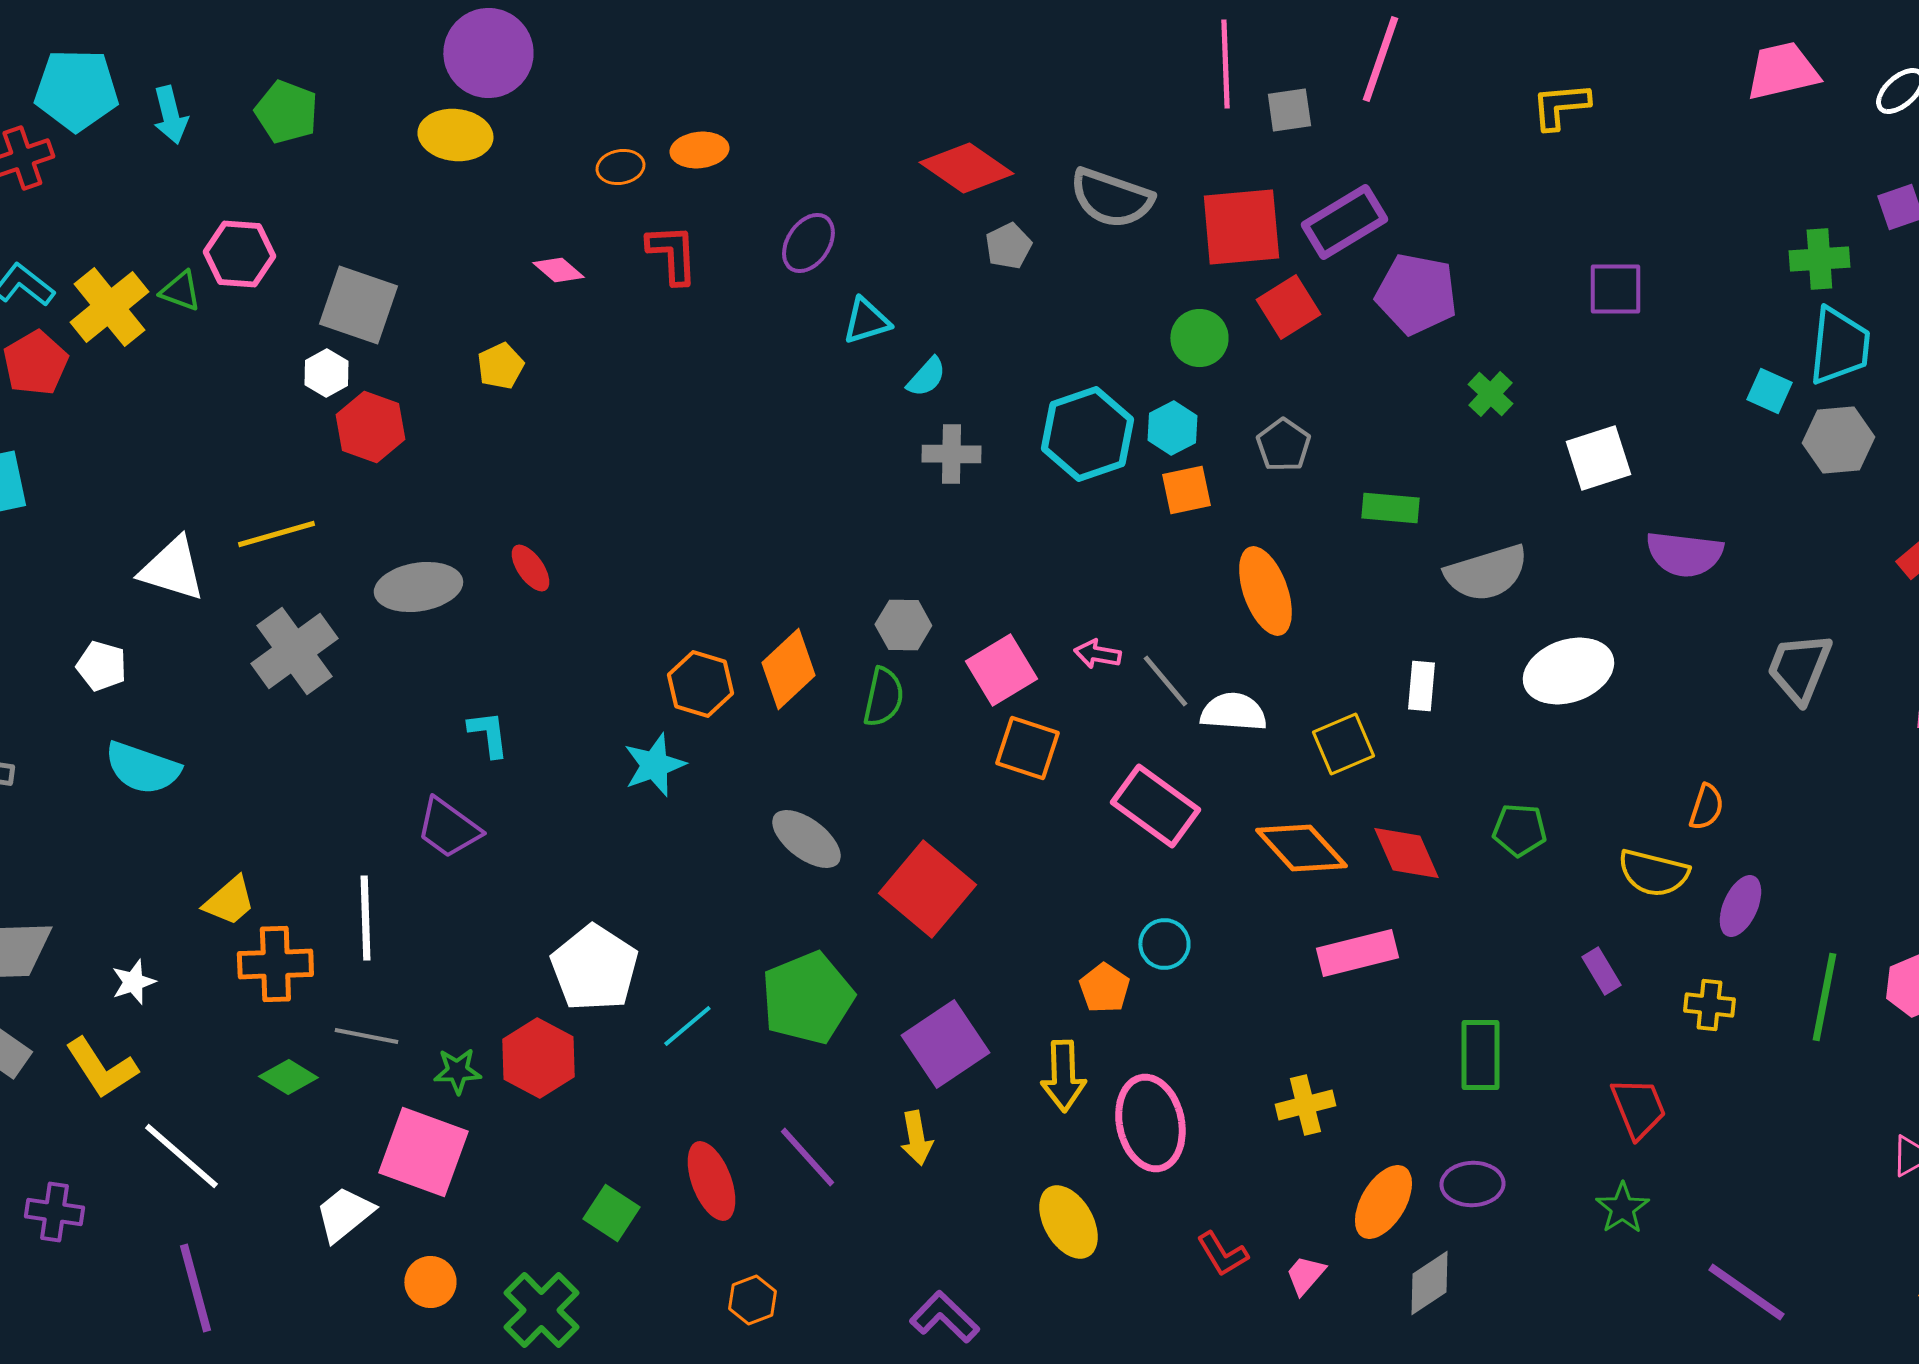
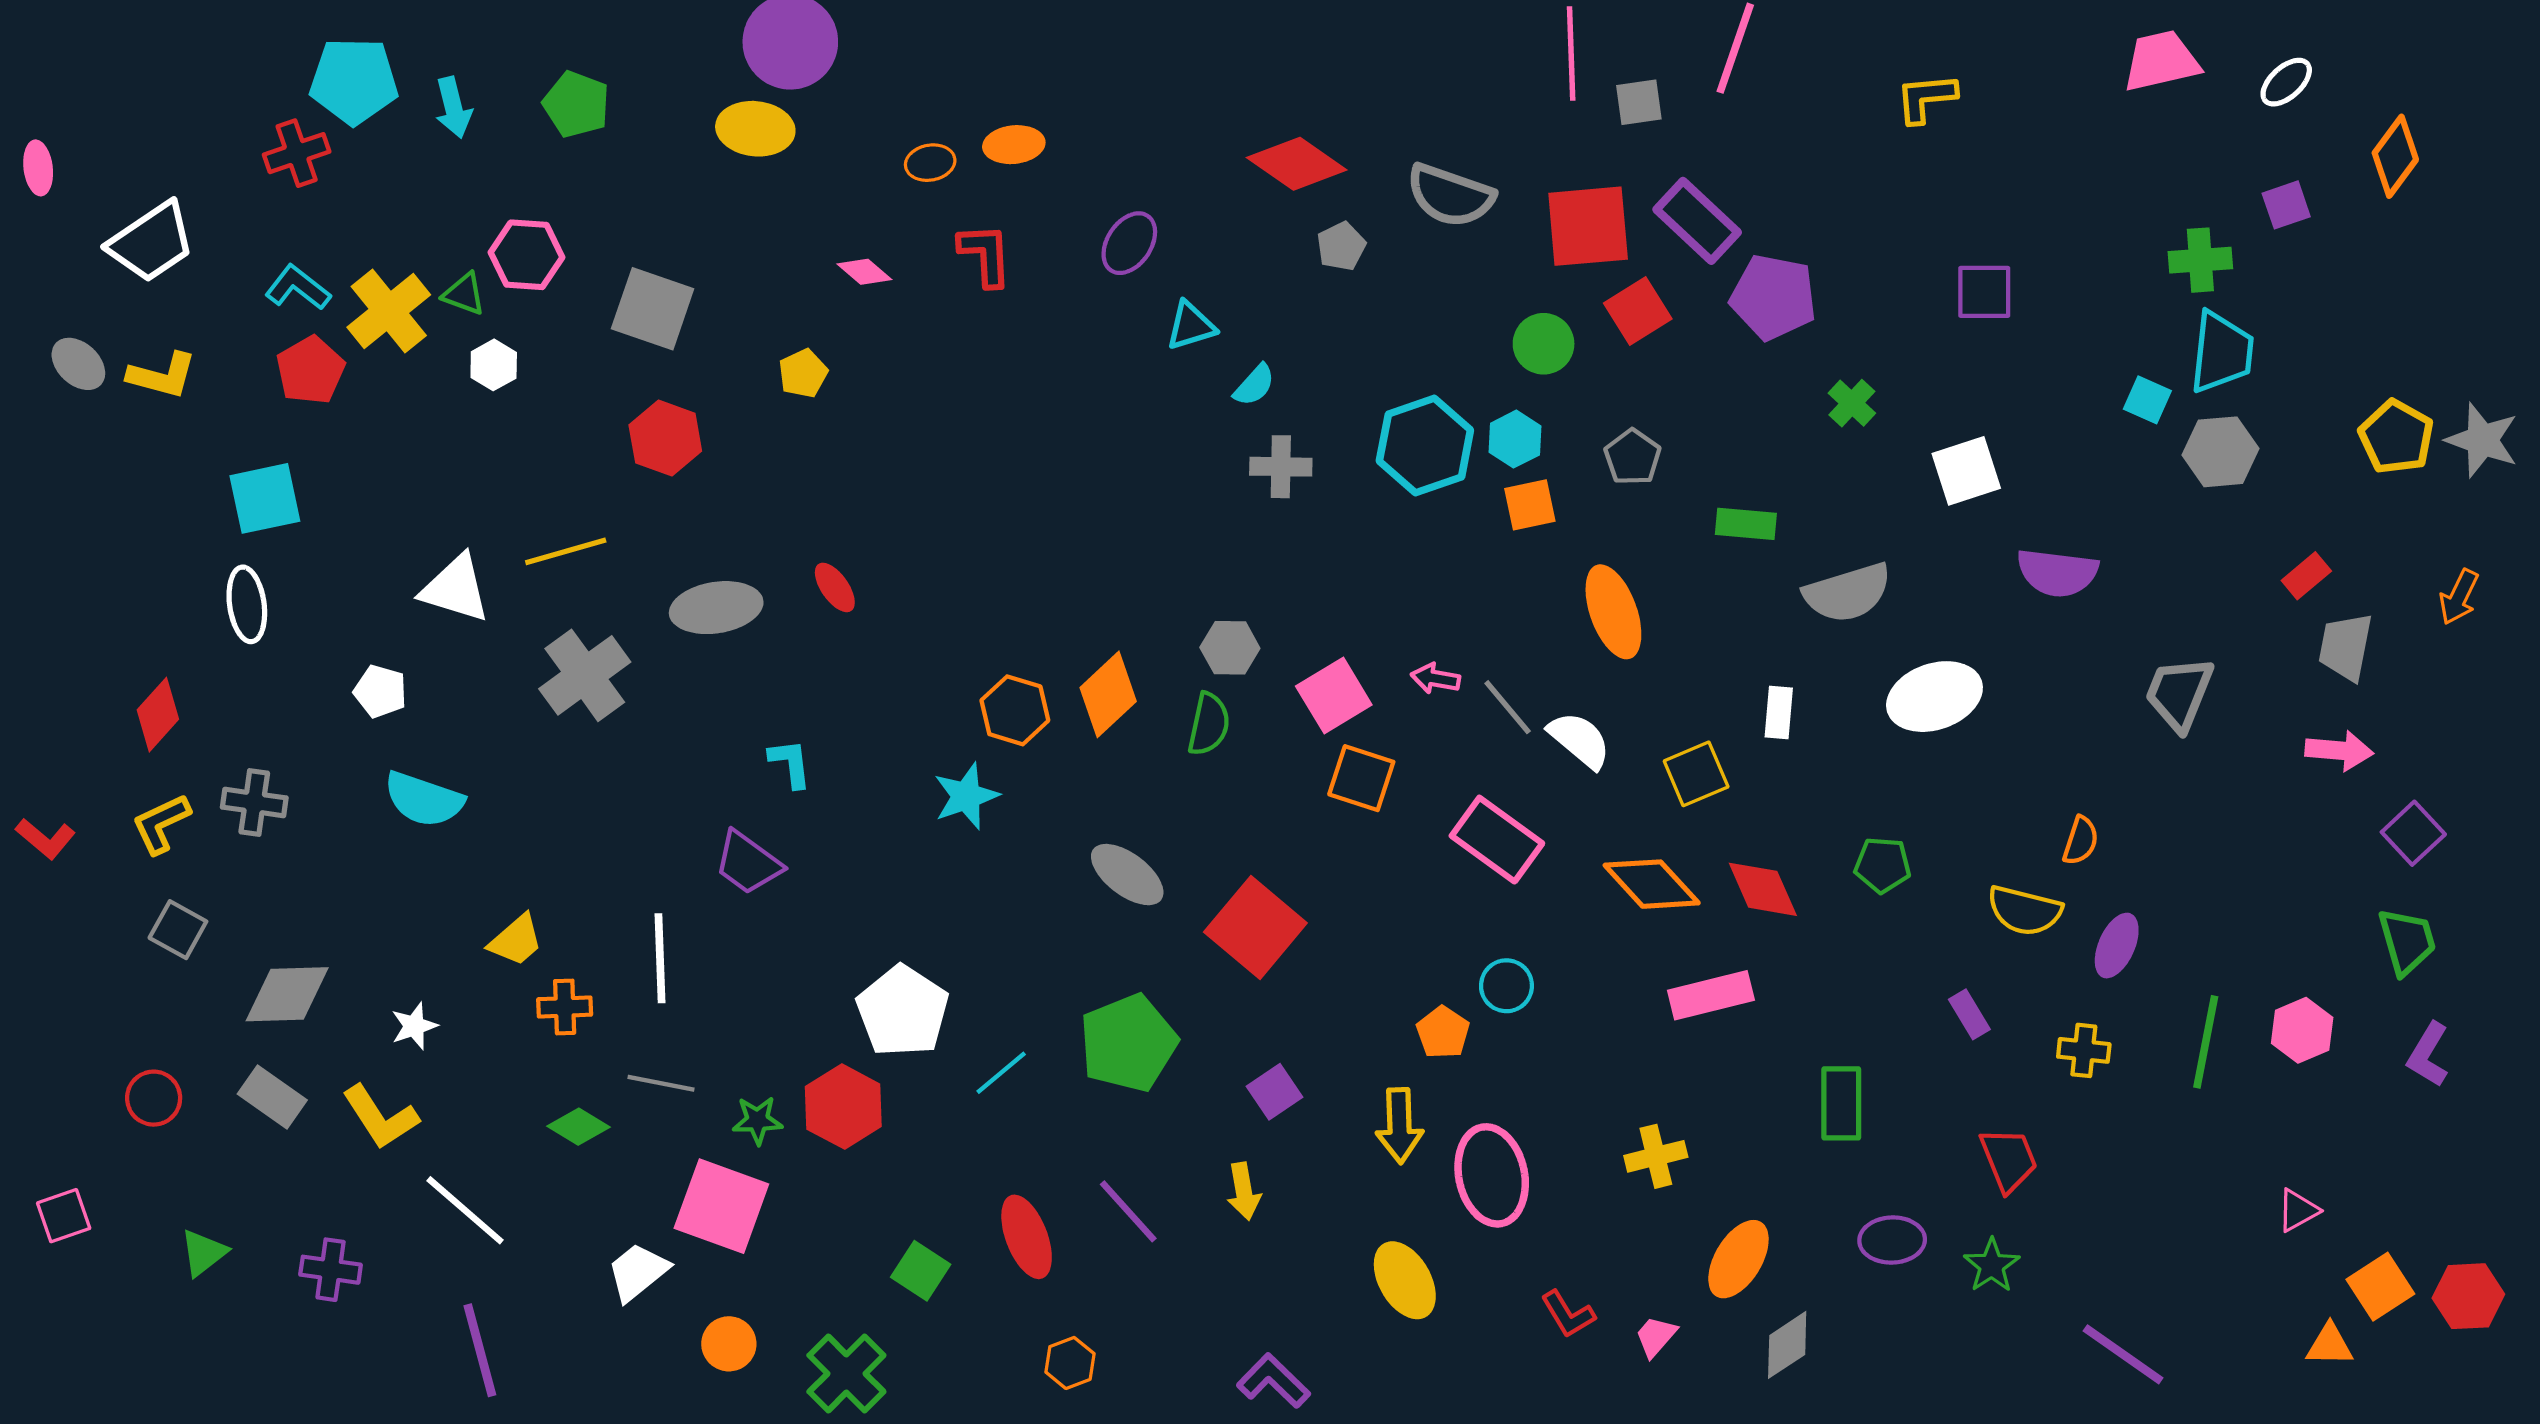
purple rectangle: (1344, 222) -> (1697, 221), turned 74
white hexagon: (326, 373) -> (494, 365), moved
white semicircle: (1233, 712) -> (1580, 740), turned 36
orange cross: (275, 964) -> (565, 1007), size x0.7
purple square: (945, 1044) -> (1274, 1092), size x0.6
purple ellipse: (1472, 1184) -> (1892, 1240), moved

